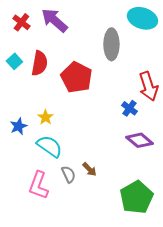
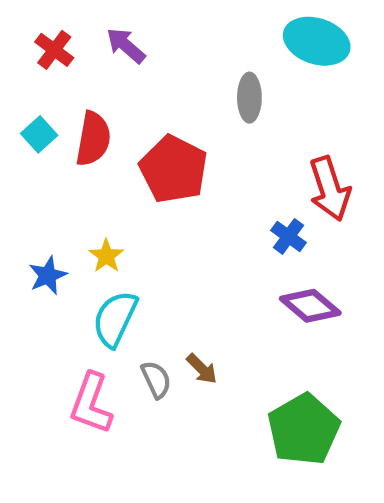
purple arrow: (54, 20) -> (126, 46), size x0.7
gray ellipse: (111, 44) -> (249, 98), size x0.7
cyan semicircle: (49, 146) -> (115, 319), turned -100

